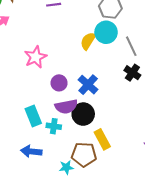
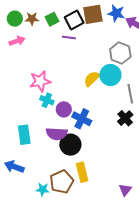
purple circle: (59, 83) -> (64, 109), moved
blue cross: (88, 85) -> (82, 119), turned -30
cyan cross: (54, 126) -> (47, 100), moved
brown pentagon: (84, 154) -> (62, 182), turned 30

